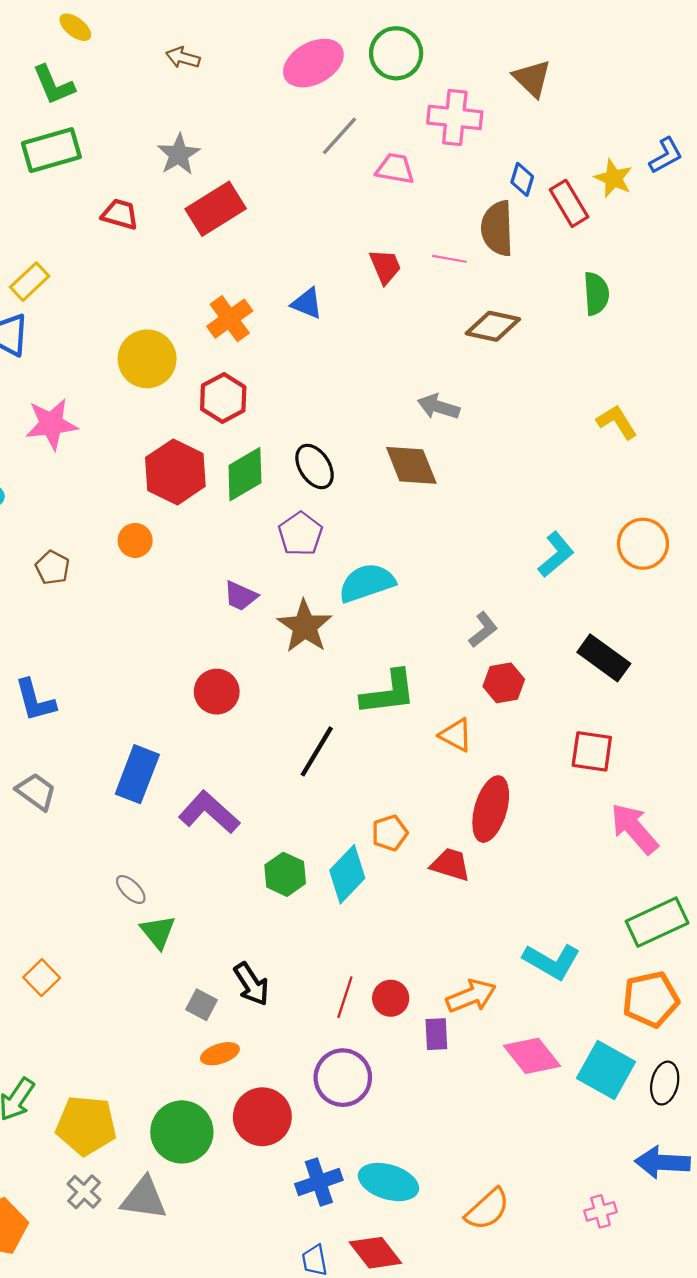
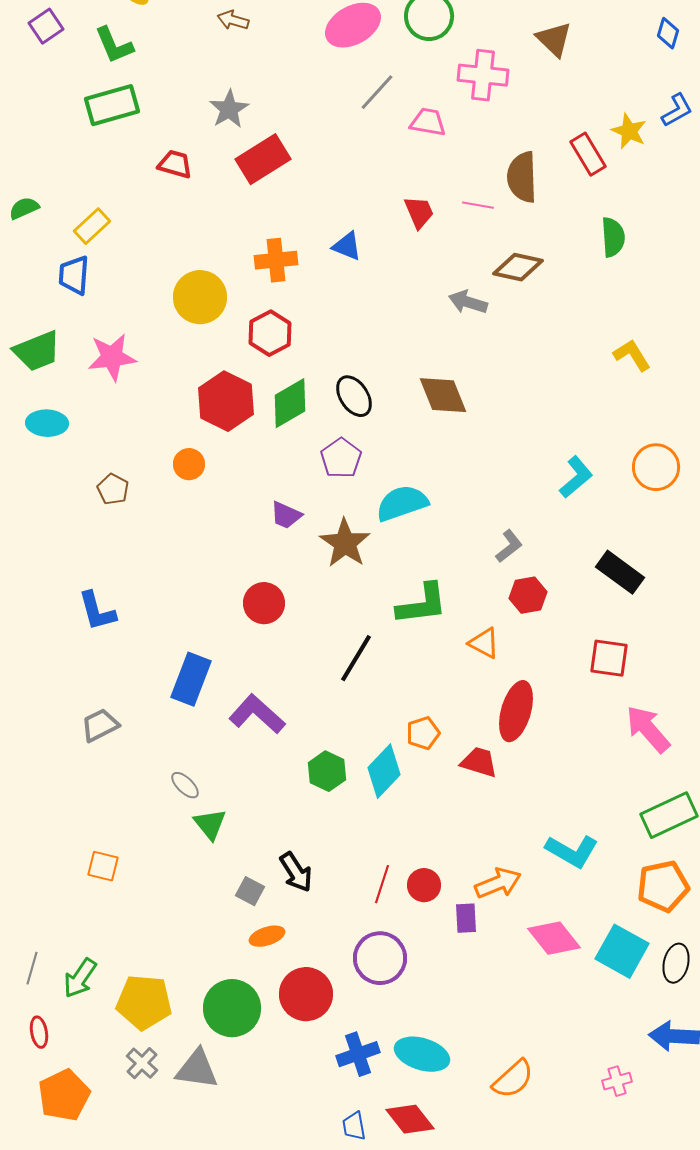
blue diamond: (522, 179) -> (668, 33), moved
orange cross: (230, 319) -> (276, 260), turned 30
gray arrow: (439, 407) -> (468, 302), moved
gray trapezoid: (36, 792) -> (100, 725), moved, turned -63
orange square: (42, 978) -> (103, 866), turned -32

